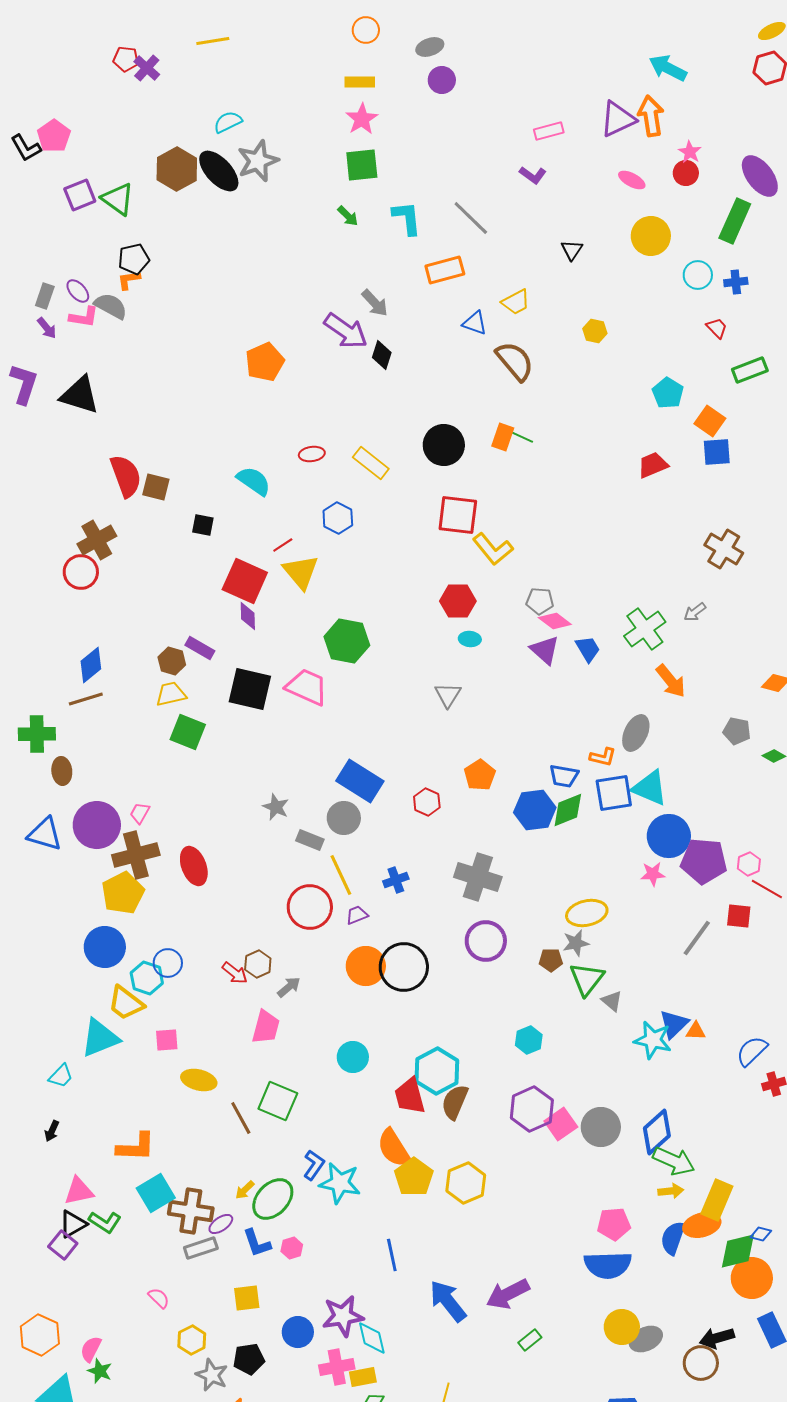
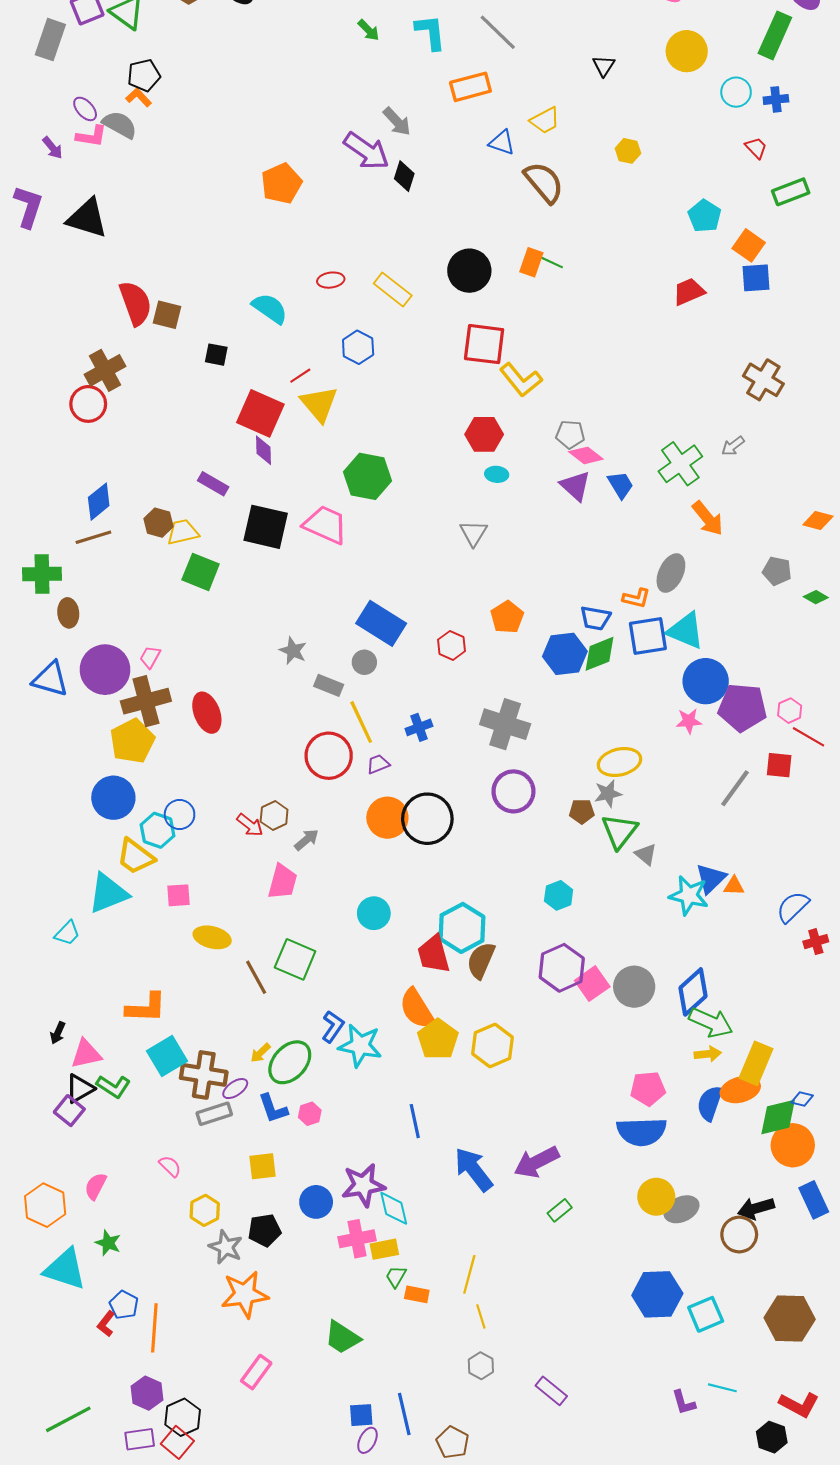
orange L-shape: (129, 280) -> (139, 97), turned 55
gray rectangle: (45, 296) -> (50, 40), moved, size x1.5
brown hexagon: (172, 661) -> (159, 523), moved
gray circle: (344, 818) -> (364, 662), size x0.7
black arrow: (52, 1131) -> (58, 1033), moved
pink semicircle: (91, 1349) -> (96, 1186), moved

